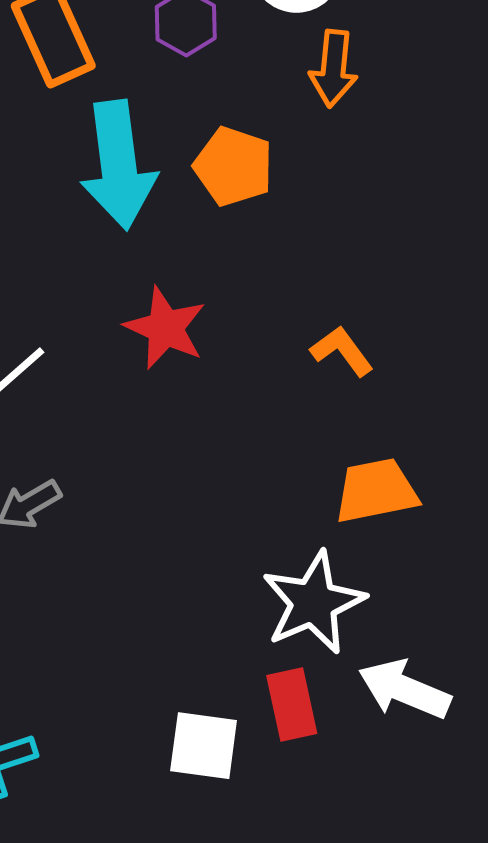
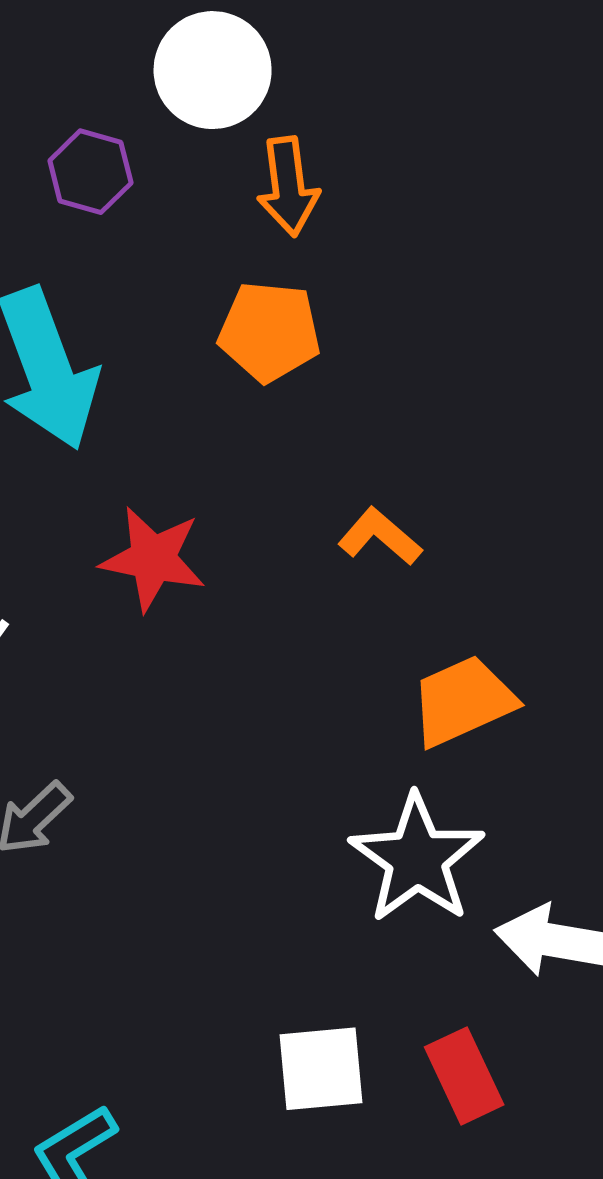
orange pentagon: (234, 166) -> (269, 332), moved
red rectangle: (292, 704) -> (464, 1076), moved

